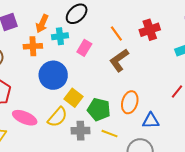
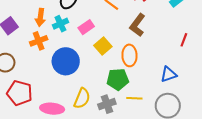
pink rectangle: (84, 48) -> (86, 27), turned 42
brown L-shape: (119, 60) -> (137, 25), moved
yellow square: (74, 98) -> (103, 46), moved, turned 30
orange ellipse: (130, 102) -> (129, 55), moved

